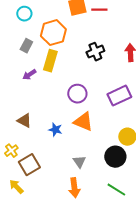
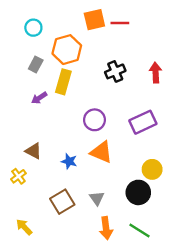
yellow cross: (11, 151) -> (18, 176), moved
brown square: (29, 165) -> (62, 202), moved
orange arrow: (74, 188) -> (106, 228), moved

